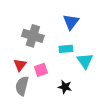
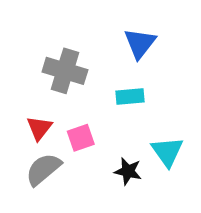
cyan triangle: (85, 61) -> (167, 152), moved
gray semicircle: (22, 86) -> (43, 169), turned 36

